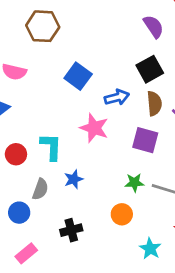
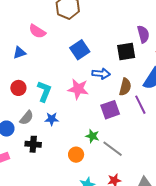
black square: (150, 69) -> (126, 52), moved
pink star: (94, 128) -> (78, 89), turned -30
purple square: (145, 140) -> (110, 110), turned 36
black cross: (71, 230) -> (33, 144), moved

